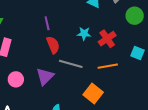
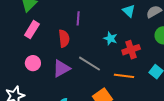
red semicircle: (53, 45) -> (64, 38), moved

